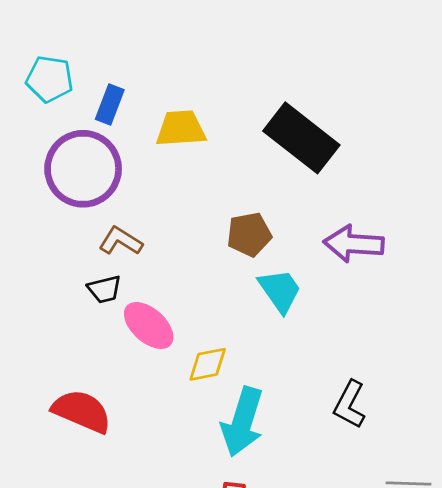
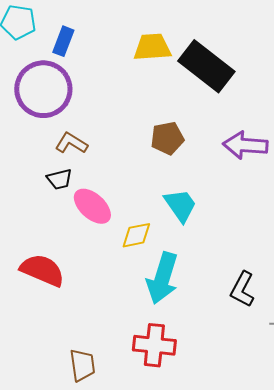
yellow trapezoid: (181, 129) -> (152, 47), moved
cyan trapezoid: (280, 291) -> (180, 205), moved
black L-shape: (350, 404) -> (242, 289), moved

